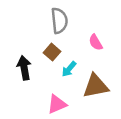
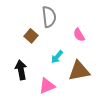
brown square: (52, 52) -> (31, 36), moved
black arrow: (24, 68) -> (21, 70), moved

